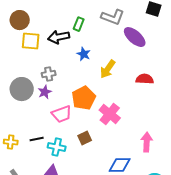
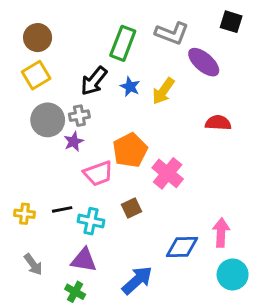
green rectangle: (79, 24) -> (123, 43), size x1.6
black arrow: (59, 37) -> (94, 81), moved, turned -40
yellow square: (31, 41) -> (36, 75), moved, turned -36
yellow arrow: (108, 69) -> (163, 91), moved
gray circle: (22, 89) -> (48, 120), moved
pink arrow: (147, 142) -> (221, 233), moved

